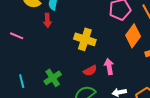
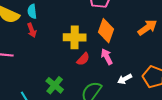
orange diamond: (133, 36) -> (106, 31), moved
red semicircle: (90, 71) -> (83, 59), moved

